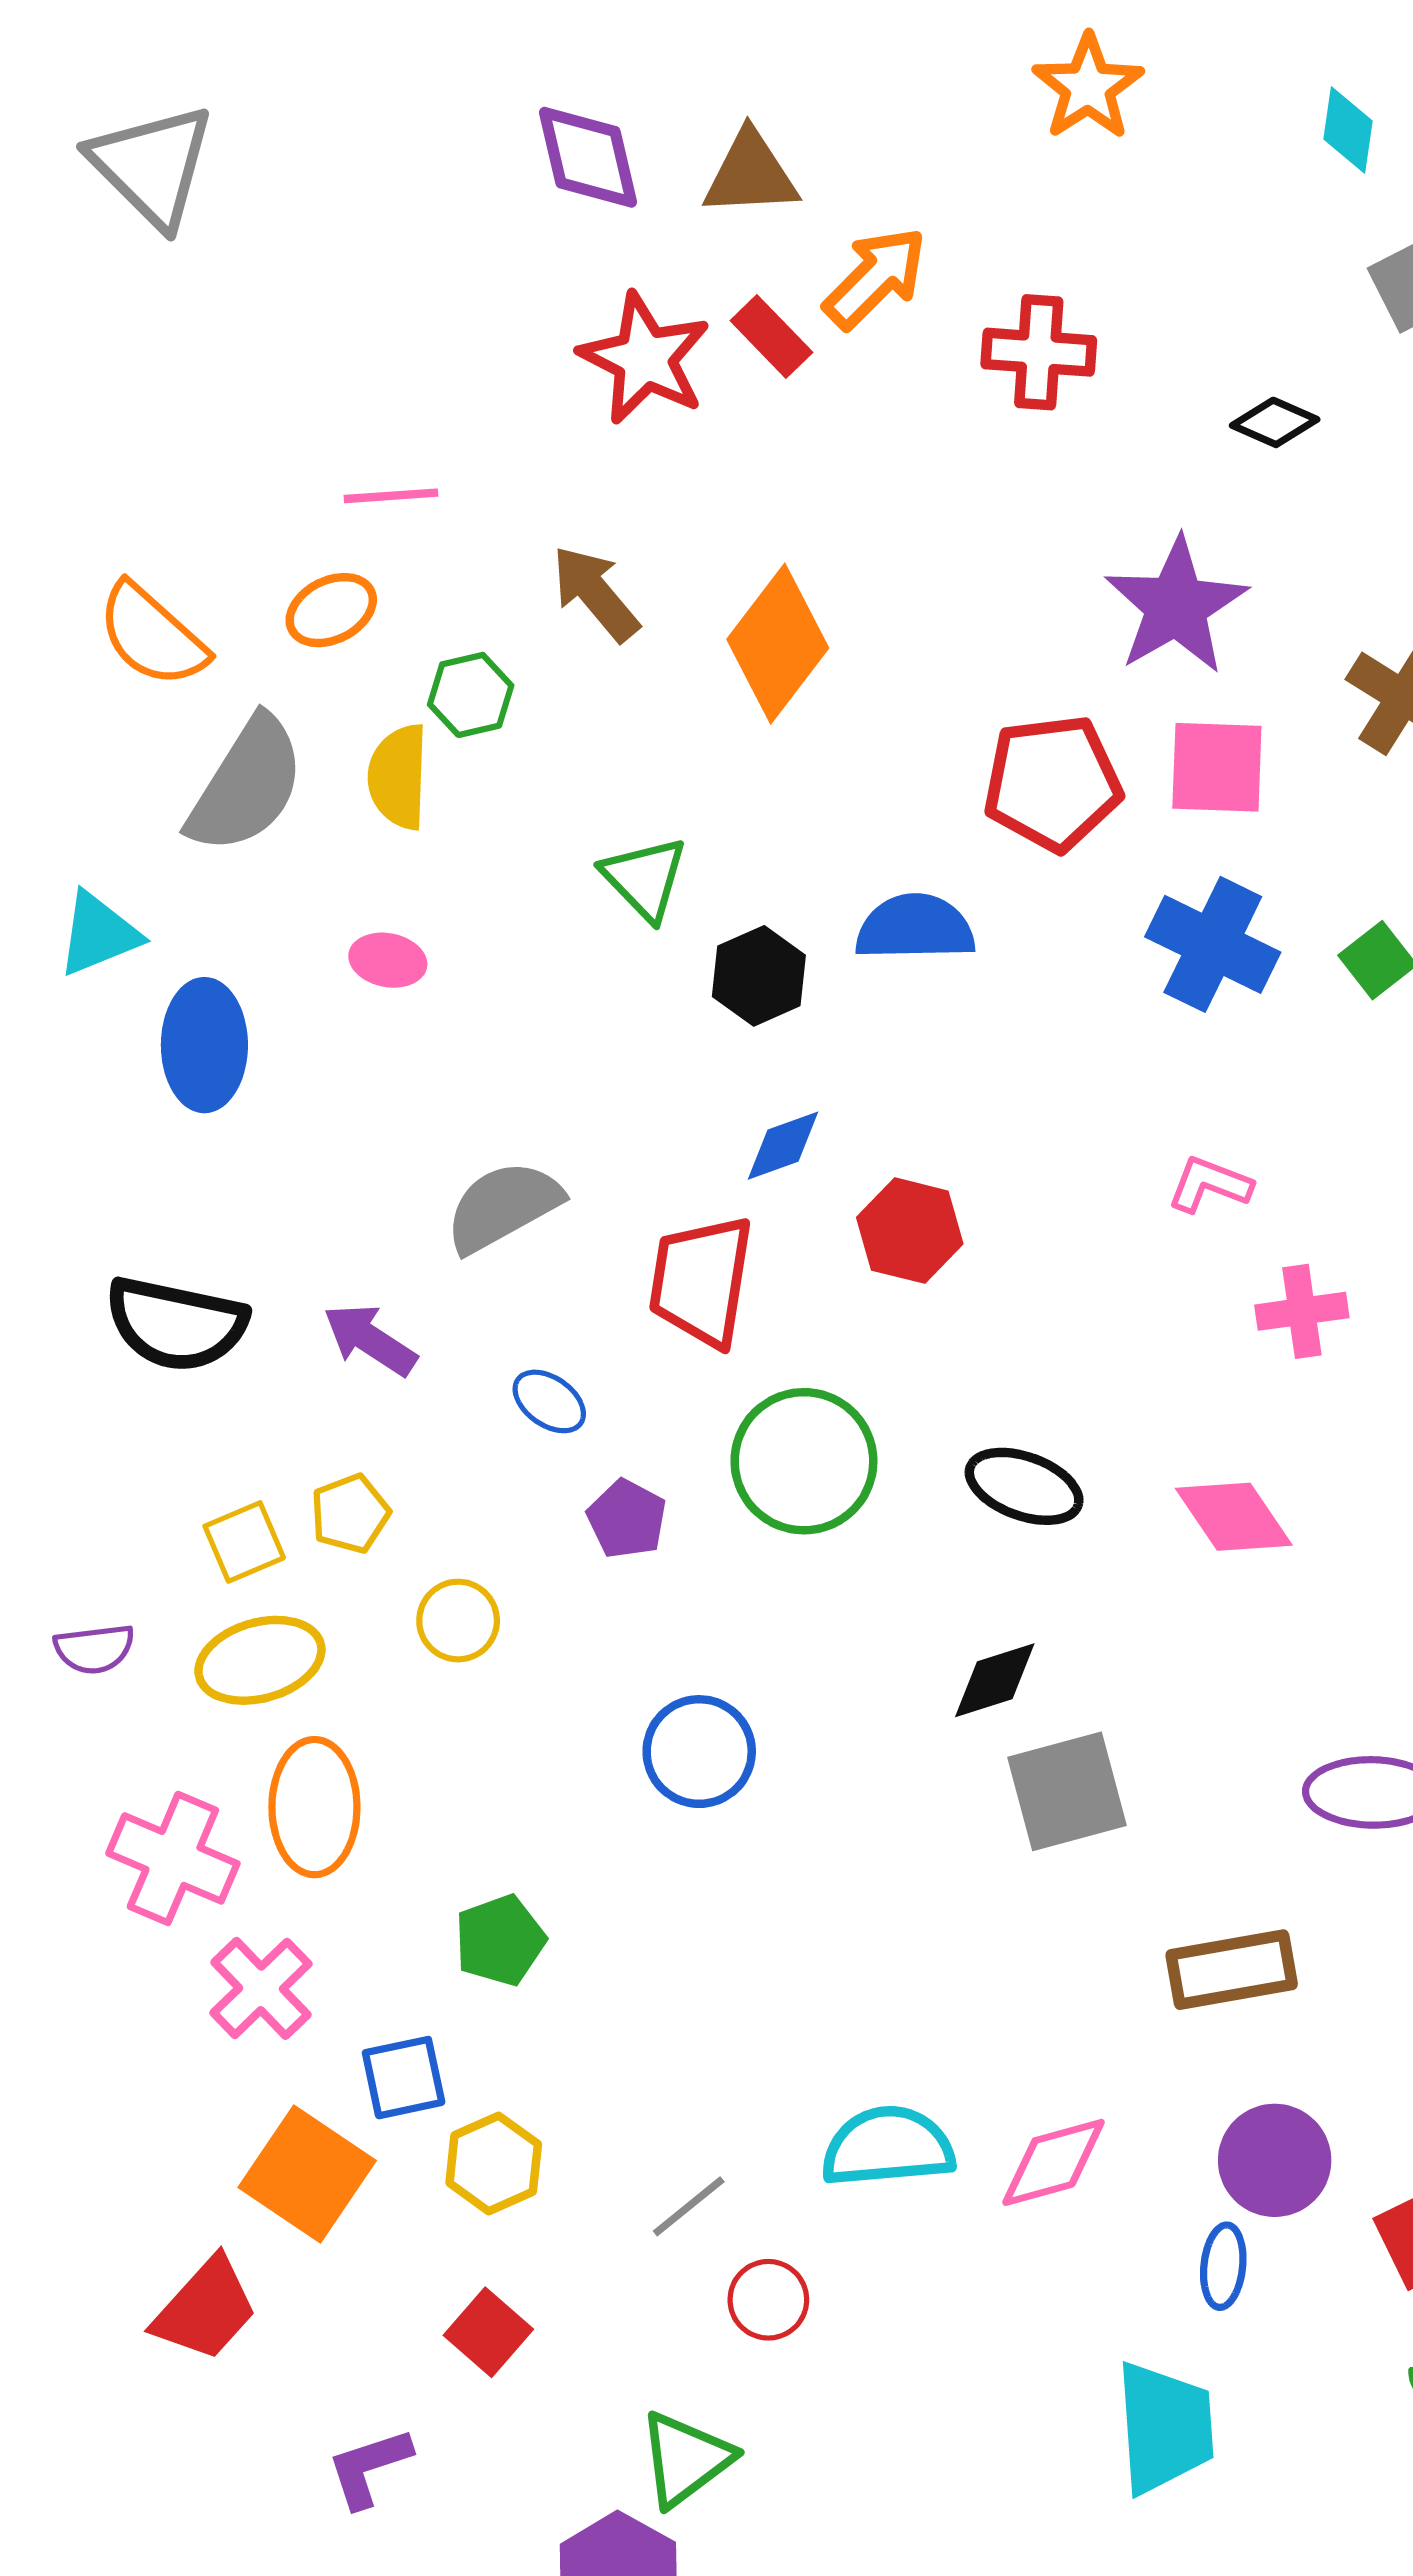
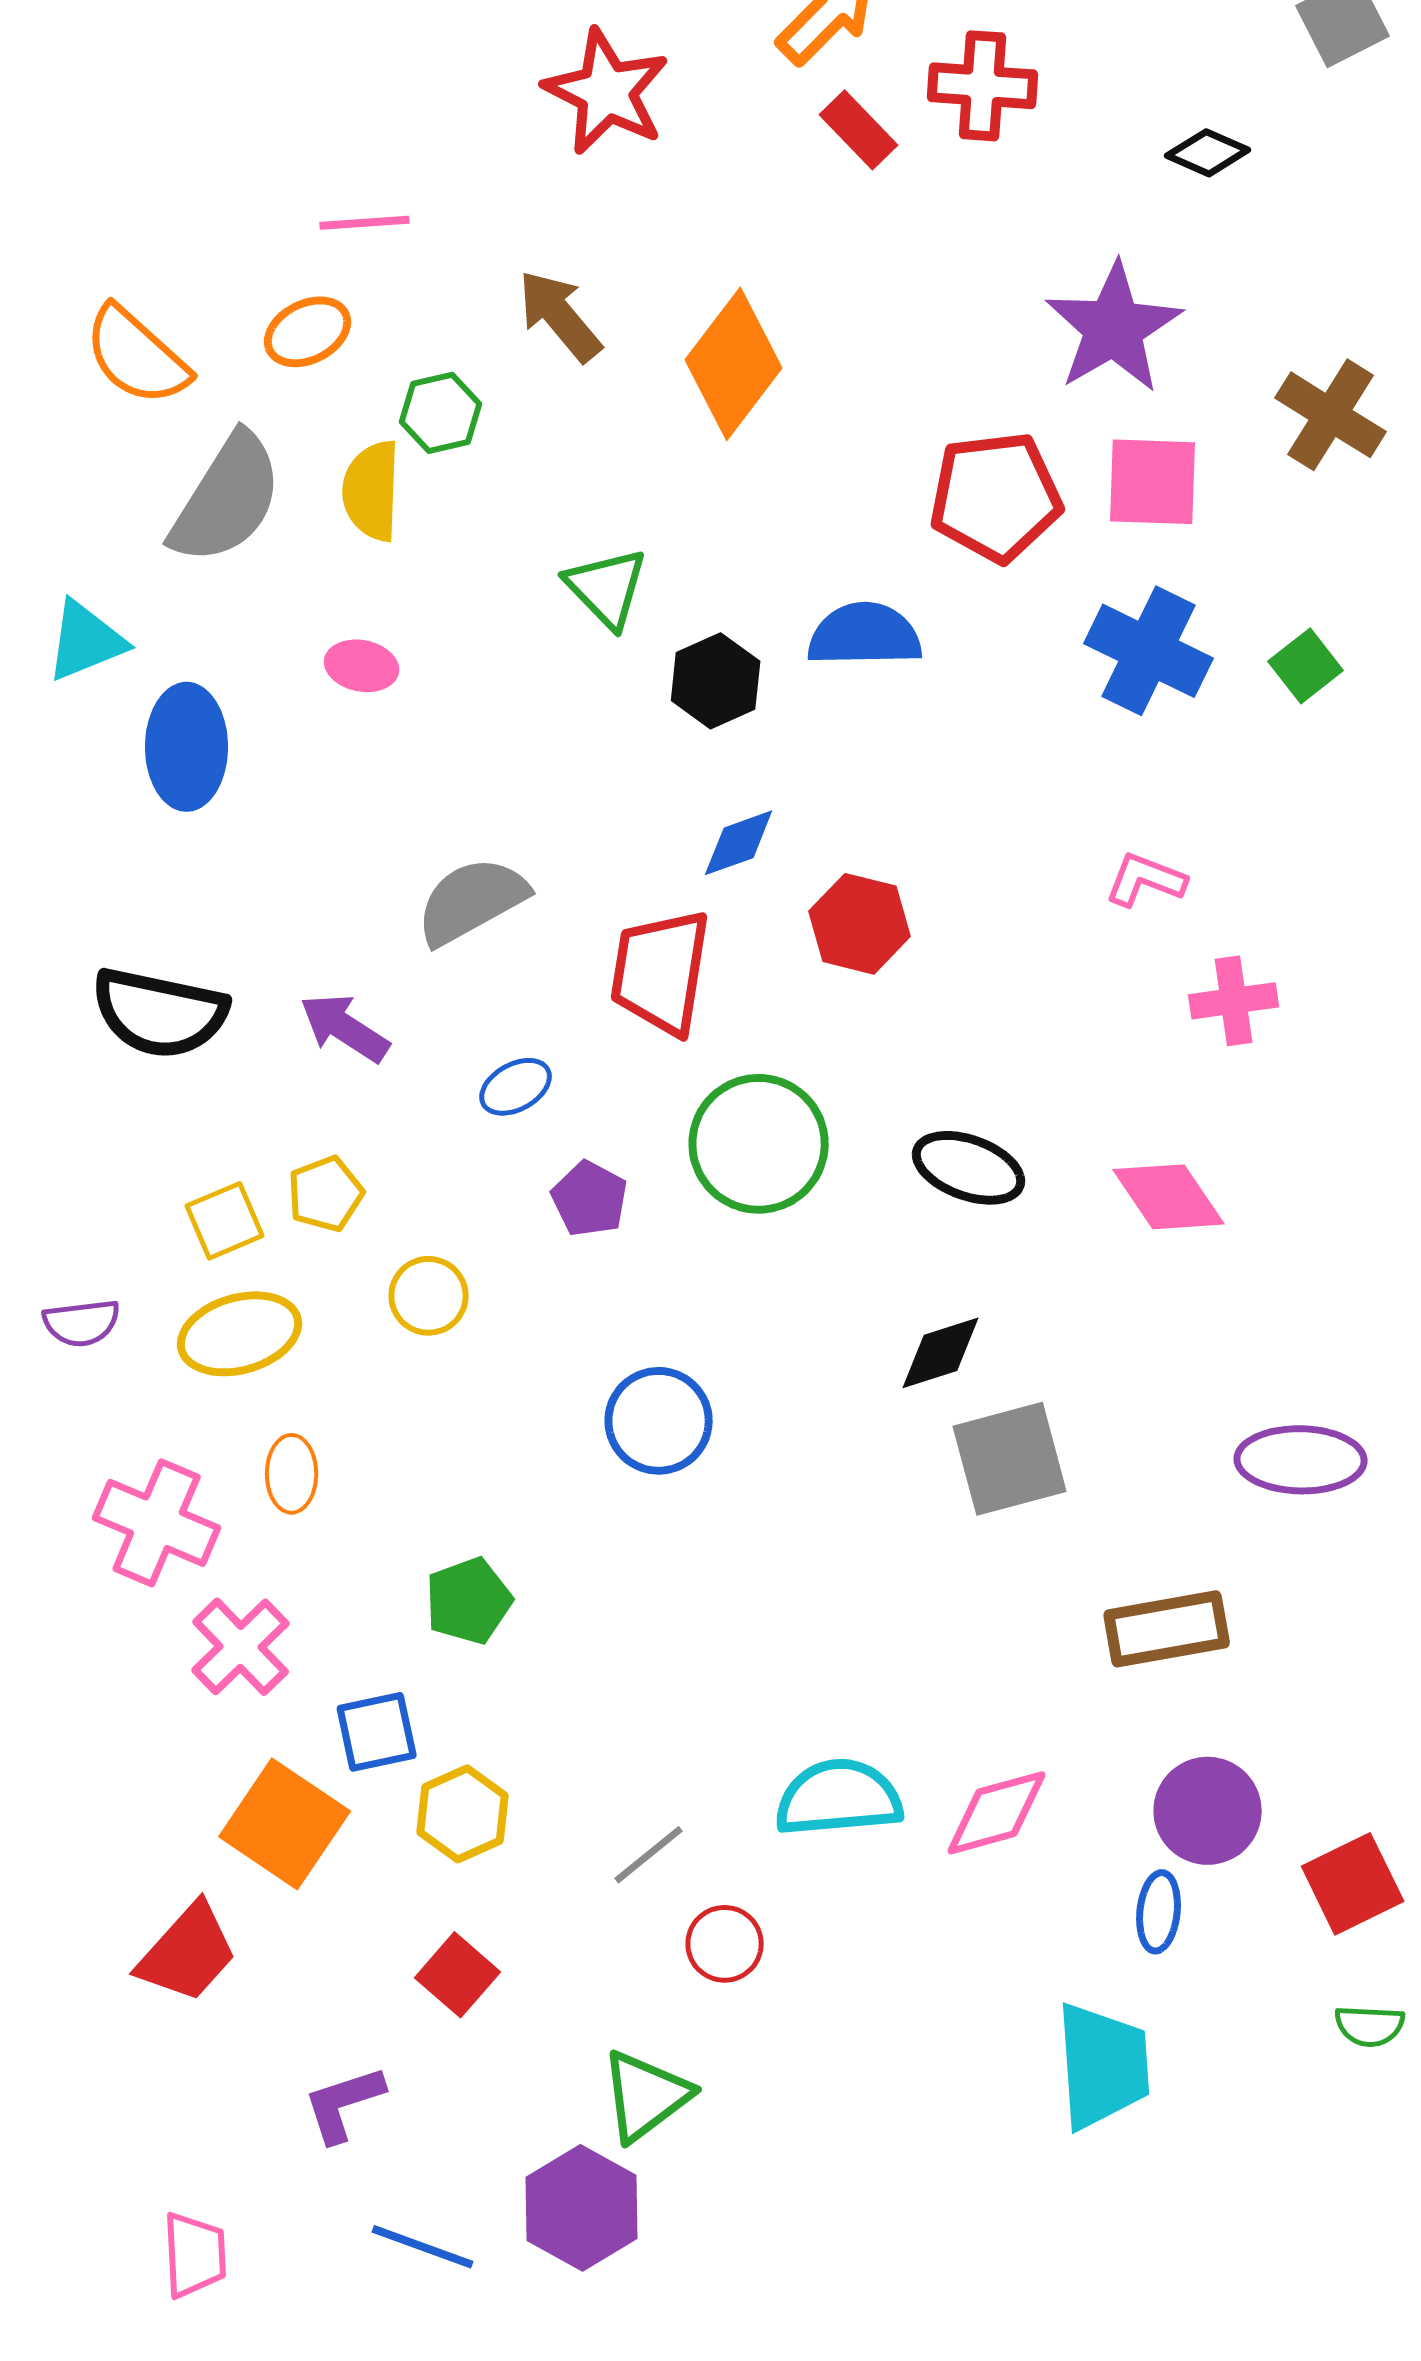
red rectangle: (771, 336) -> (859, 130), moved
blue ellipse: (549, 1401) -> (516, 1087), turned -64
orange ellipse: (314, 1807) -> (292, 1474), size x0.6

